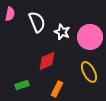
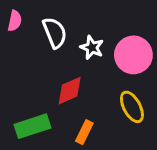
green rectangle: (22, 85) -> (32, 126), size x1.6

